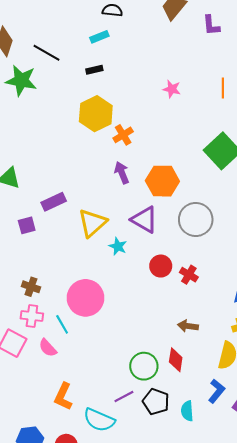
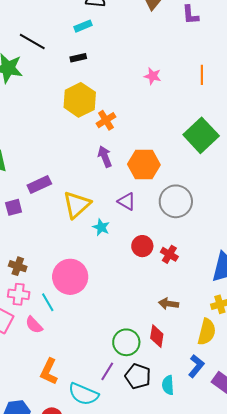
purple triangle: (144, 220) -> (127, 201), size x0.7
purple line: (124, 397) -> (107, 371), turned -30

